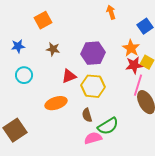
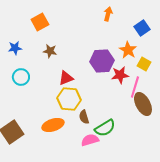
orange arrow: (111, 12) -> (108, 14), turned 32
purple hexagon: (93, 53) -> (102, 61), moved
red star: (134, 65) -> (120, 75), moved
yellow hexagon: (93, 86) -> (69, 99), moved
orange ellipse: (56, 103) -> (53, 125), moved

